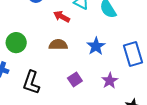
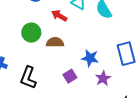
green circle: (16, 43) -> (31, 33), moved
blue star: (96, 46) -> (90, 58), moved, turned -30

